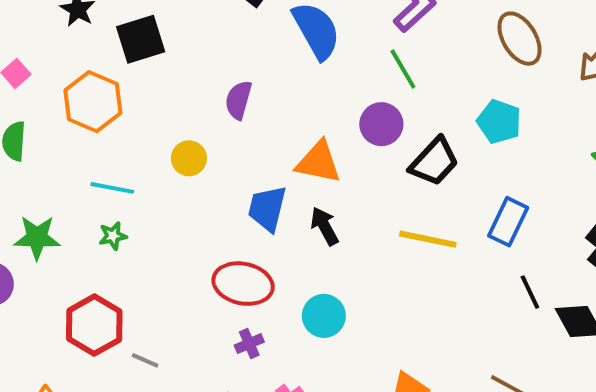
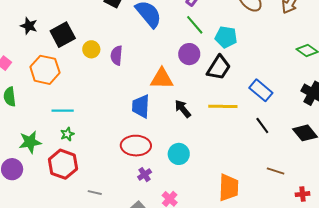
cyan pentagon: (499, 122) -> (226, 37), moved
yellow circle: (189, 158) -> (91, 49), moved
blue rectangle: (508, 222) -> (261, 90), turned -65
black arrow: (325, 226) -> (183, 109), moved
black line: (530, 292) -> (262, 126), moved
red hexagon: (94, 325) -> (63, 164), moved

